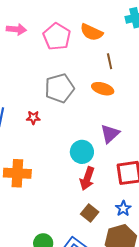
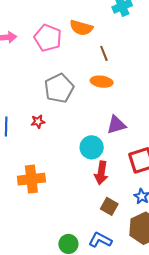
purple triangle: (110, 134) -> (116, 125), turned 35

